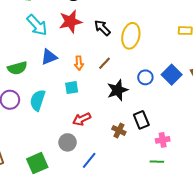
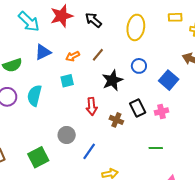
yellow ellipse: (131, 36) -> (136, 27), moved
orange arrow: (79, 63) -> (73, 56), turned 72
blue square: (172, 75) -> (169, 80), moved
red arrow: (82, 119) -> (92, 106), moved, turned -66
pink cross: (163, 140) -> (161, 111), moved

